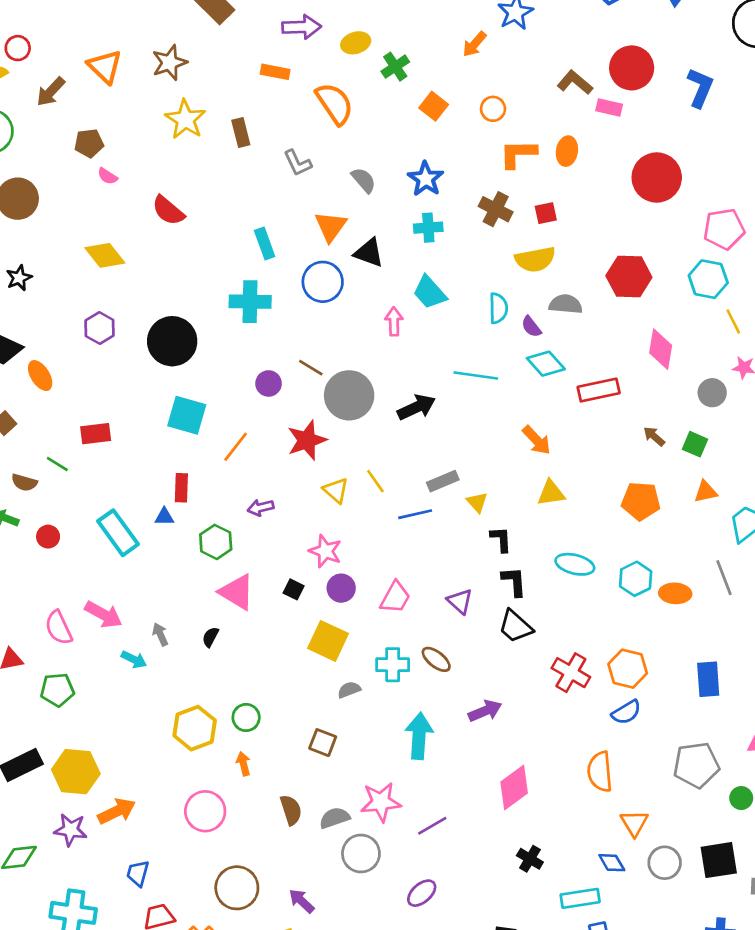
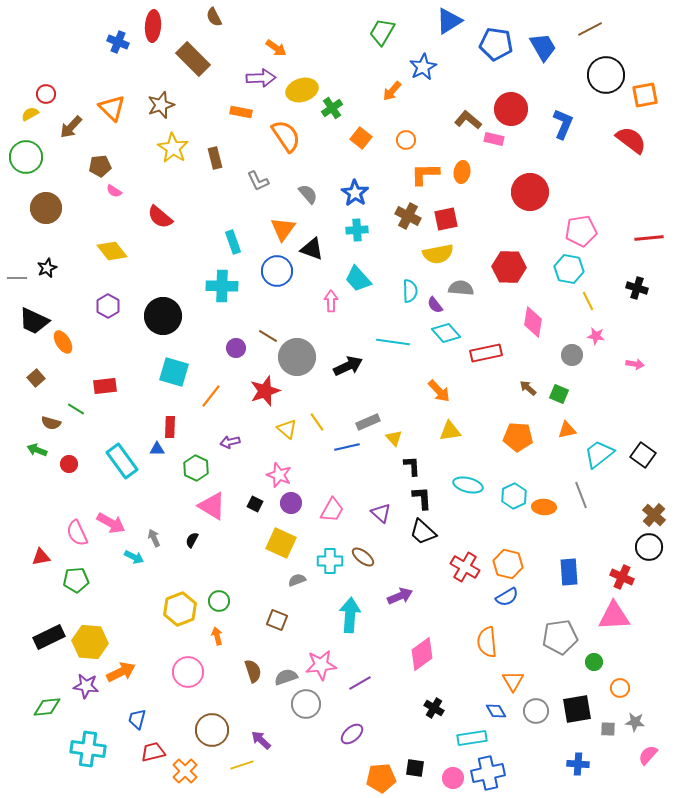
yellow ellipse: (356, 43) -> (302, 90), size x1.4
red square: (546, 213) -> (446, 219), size x1.4

